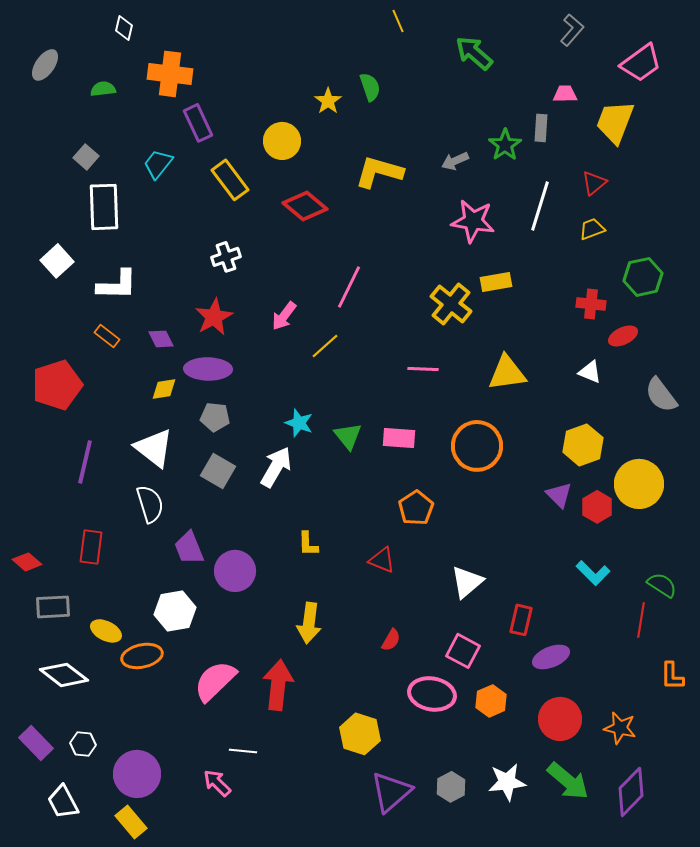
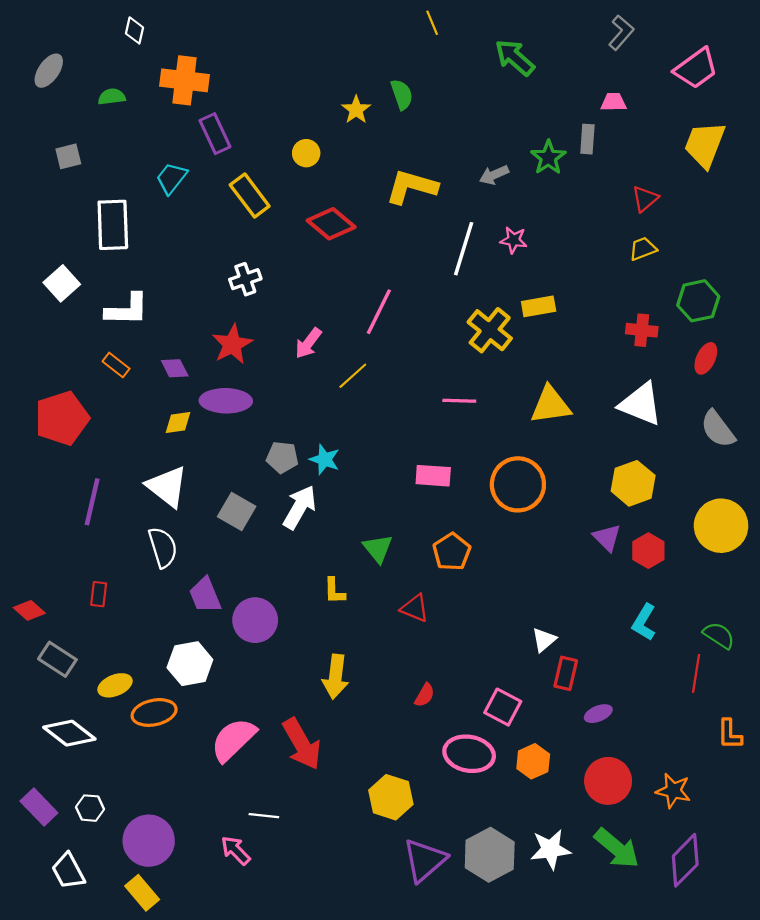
yellow trapezoid: (615, 122) -> (705, 144), moved
yellow circle: (282, 141) -> (306, 153), size x0.7
gray square: (86, 157) -> (68, 156), moved, turned 35
white line: (540, 206) -> (464, 249), moved
pink star: (473, 221) -> (514, 240), size x0.6
red ellipse: (623, 336) -> (706, 358), moved, turned -40
white triangle: (590, 372) -> (641, 404), size x1.8
gray pentagon: (215, 417) -> (282, 457), moved
green triangle: (348, 436) -> (378, 548), moved
yellow circle: (639, 484) -> (721, 526), moved
red rectangle: (91, 547) -> (99, 594), size x0.7
cyan L-shape: (593, 573) -> (644, 622), turned 76
white triangle: (467, 582) -> (544, 640), moved, size x0.7
gray rectangle: (53, 607) -> (57, 659), turned 36
yellow ellipse: (106, 631) -> (115, 685), turned -48
purple ellipse: (551, 657) -> (598, 714), size x0.7
red arrow: (278, 685) -> (302, 744), turned 144
gray hexagon: (451, 787) -> (490, 855), size x1.6

